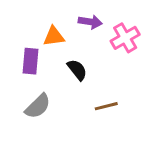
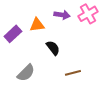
pink cross: (125, 38) -> (88, 14), moved
purple rectangle: (31, 61) -> (13, 34), moved, turned 42

